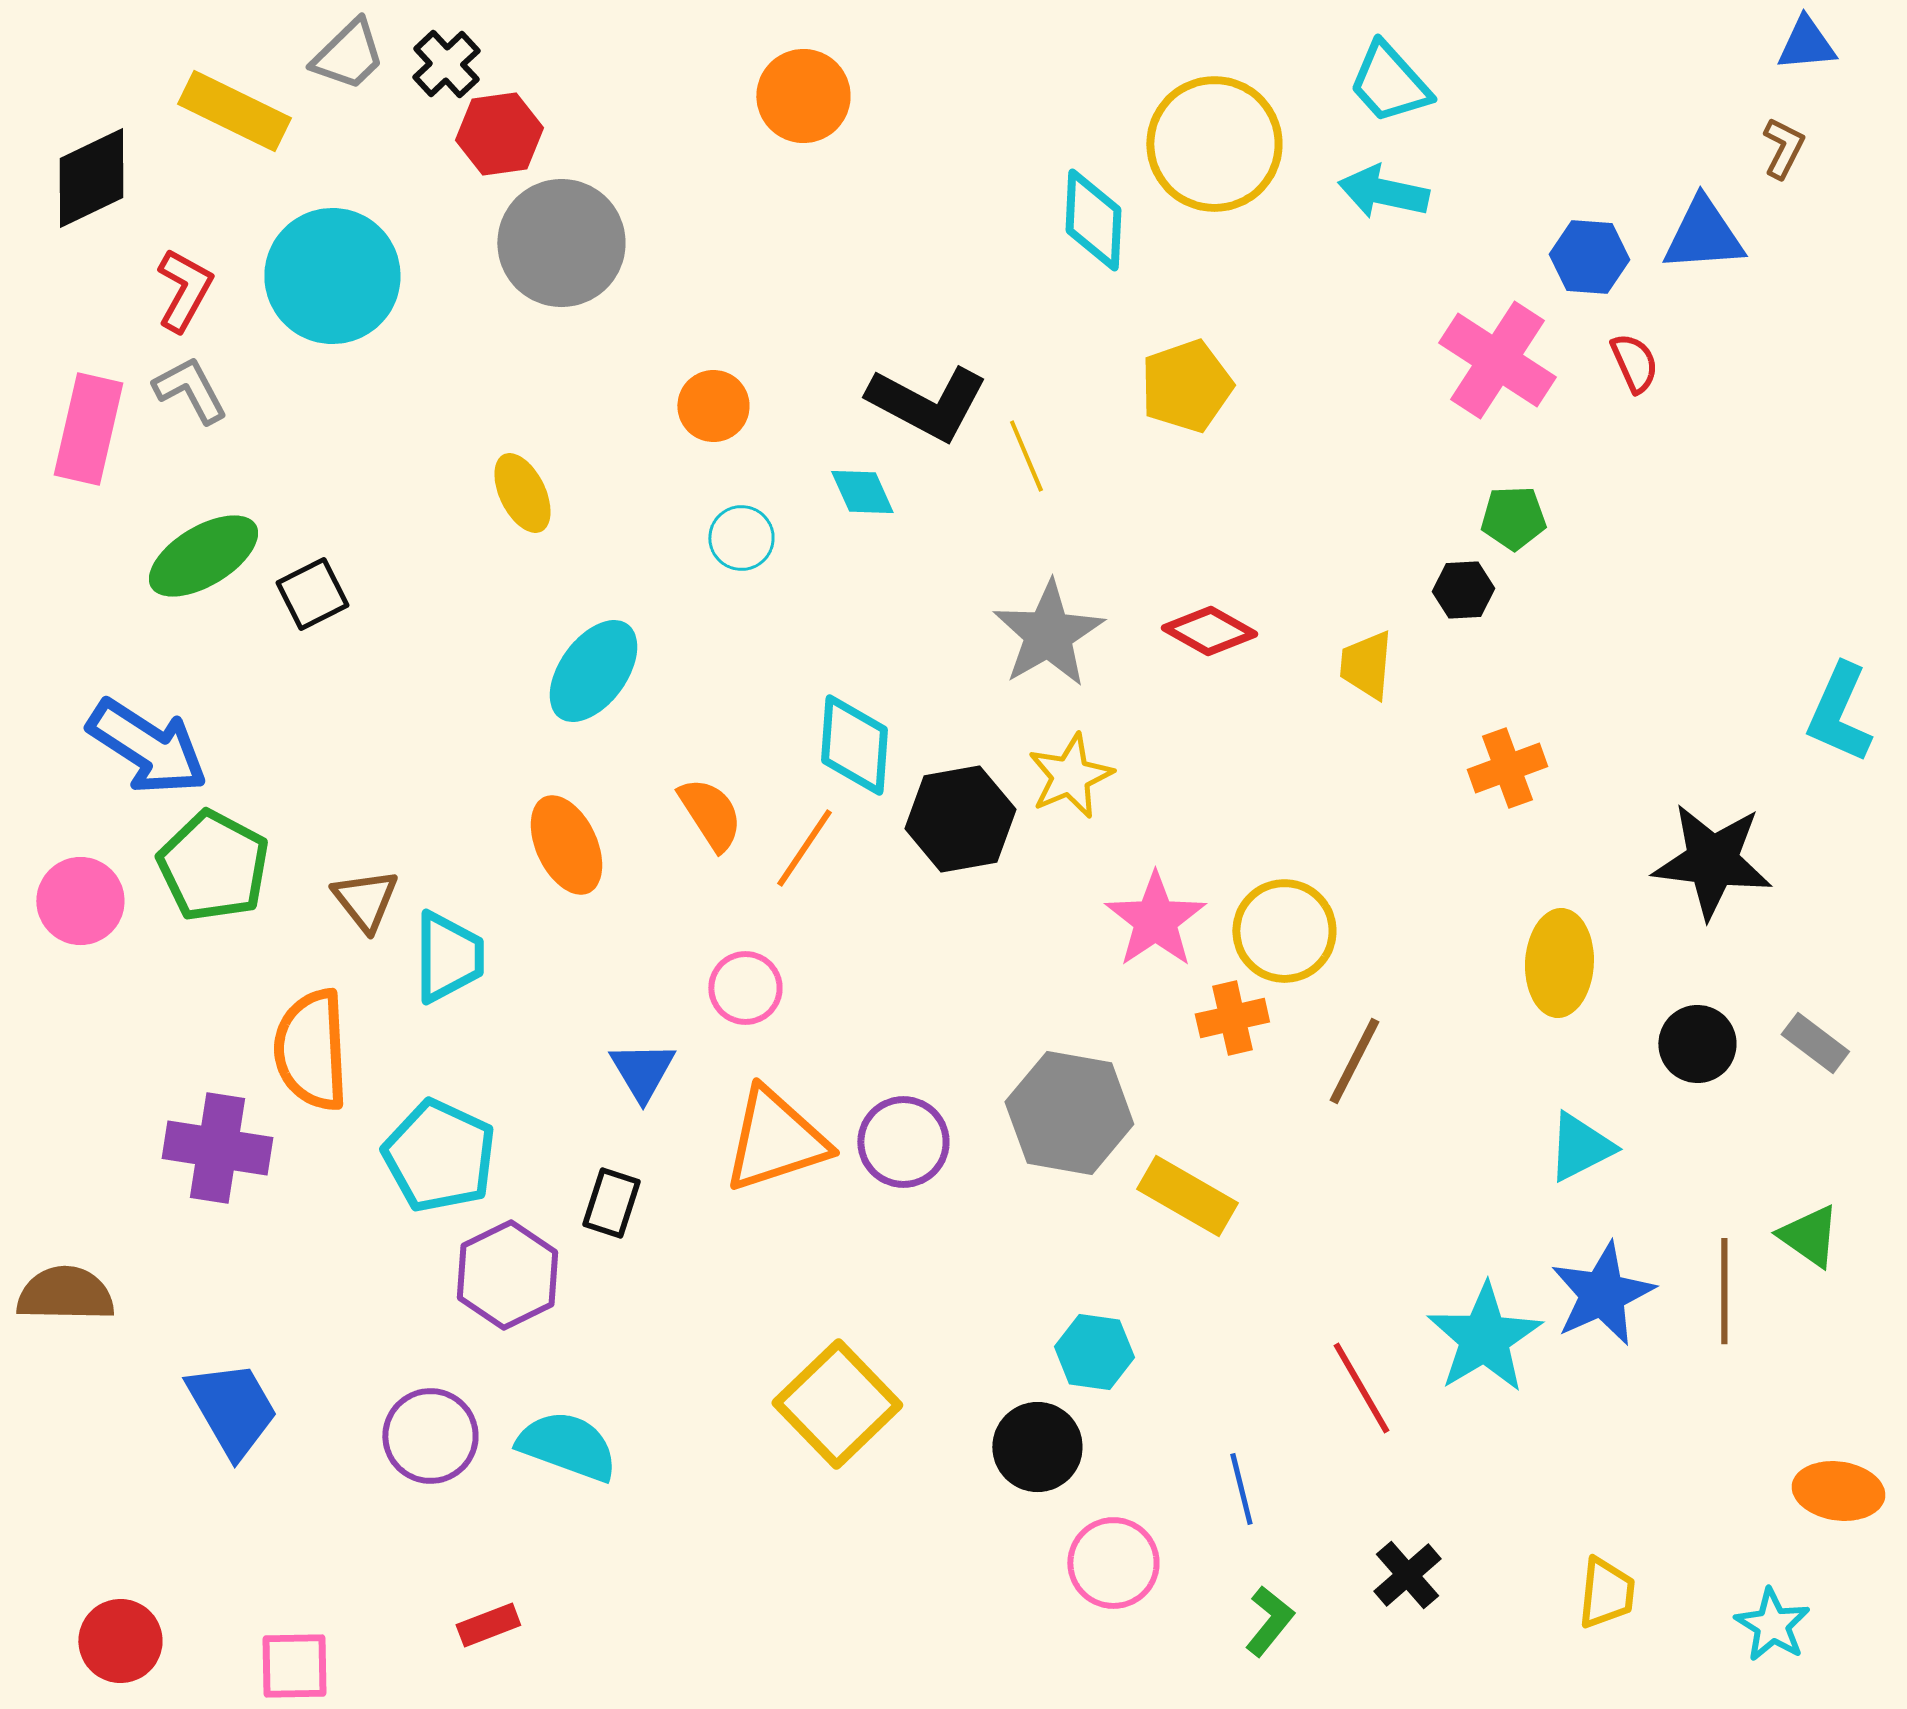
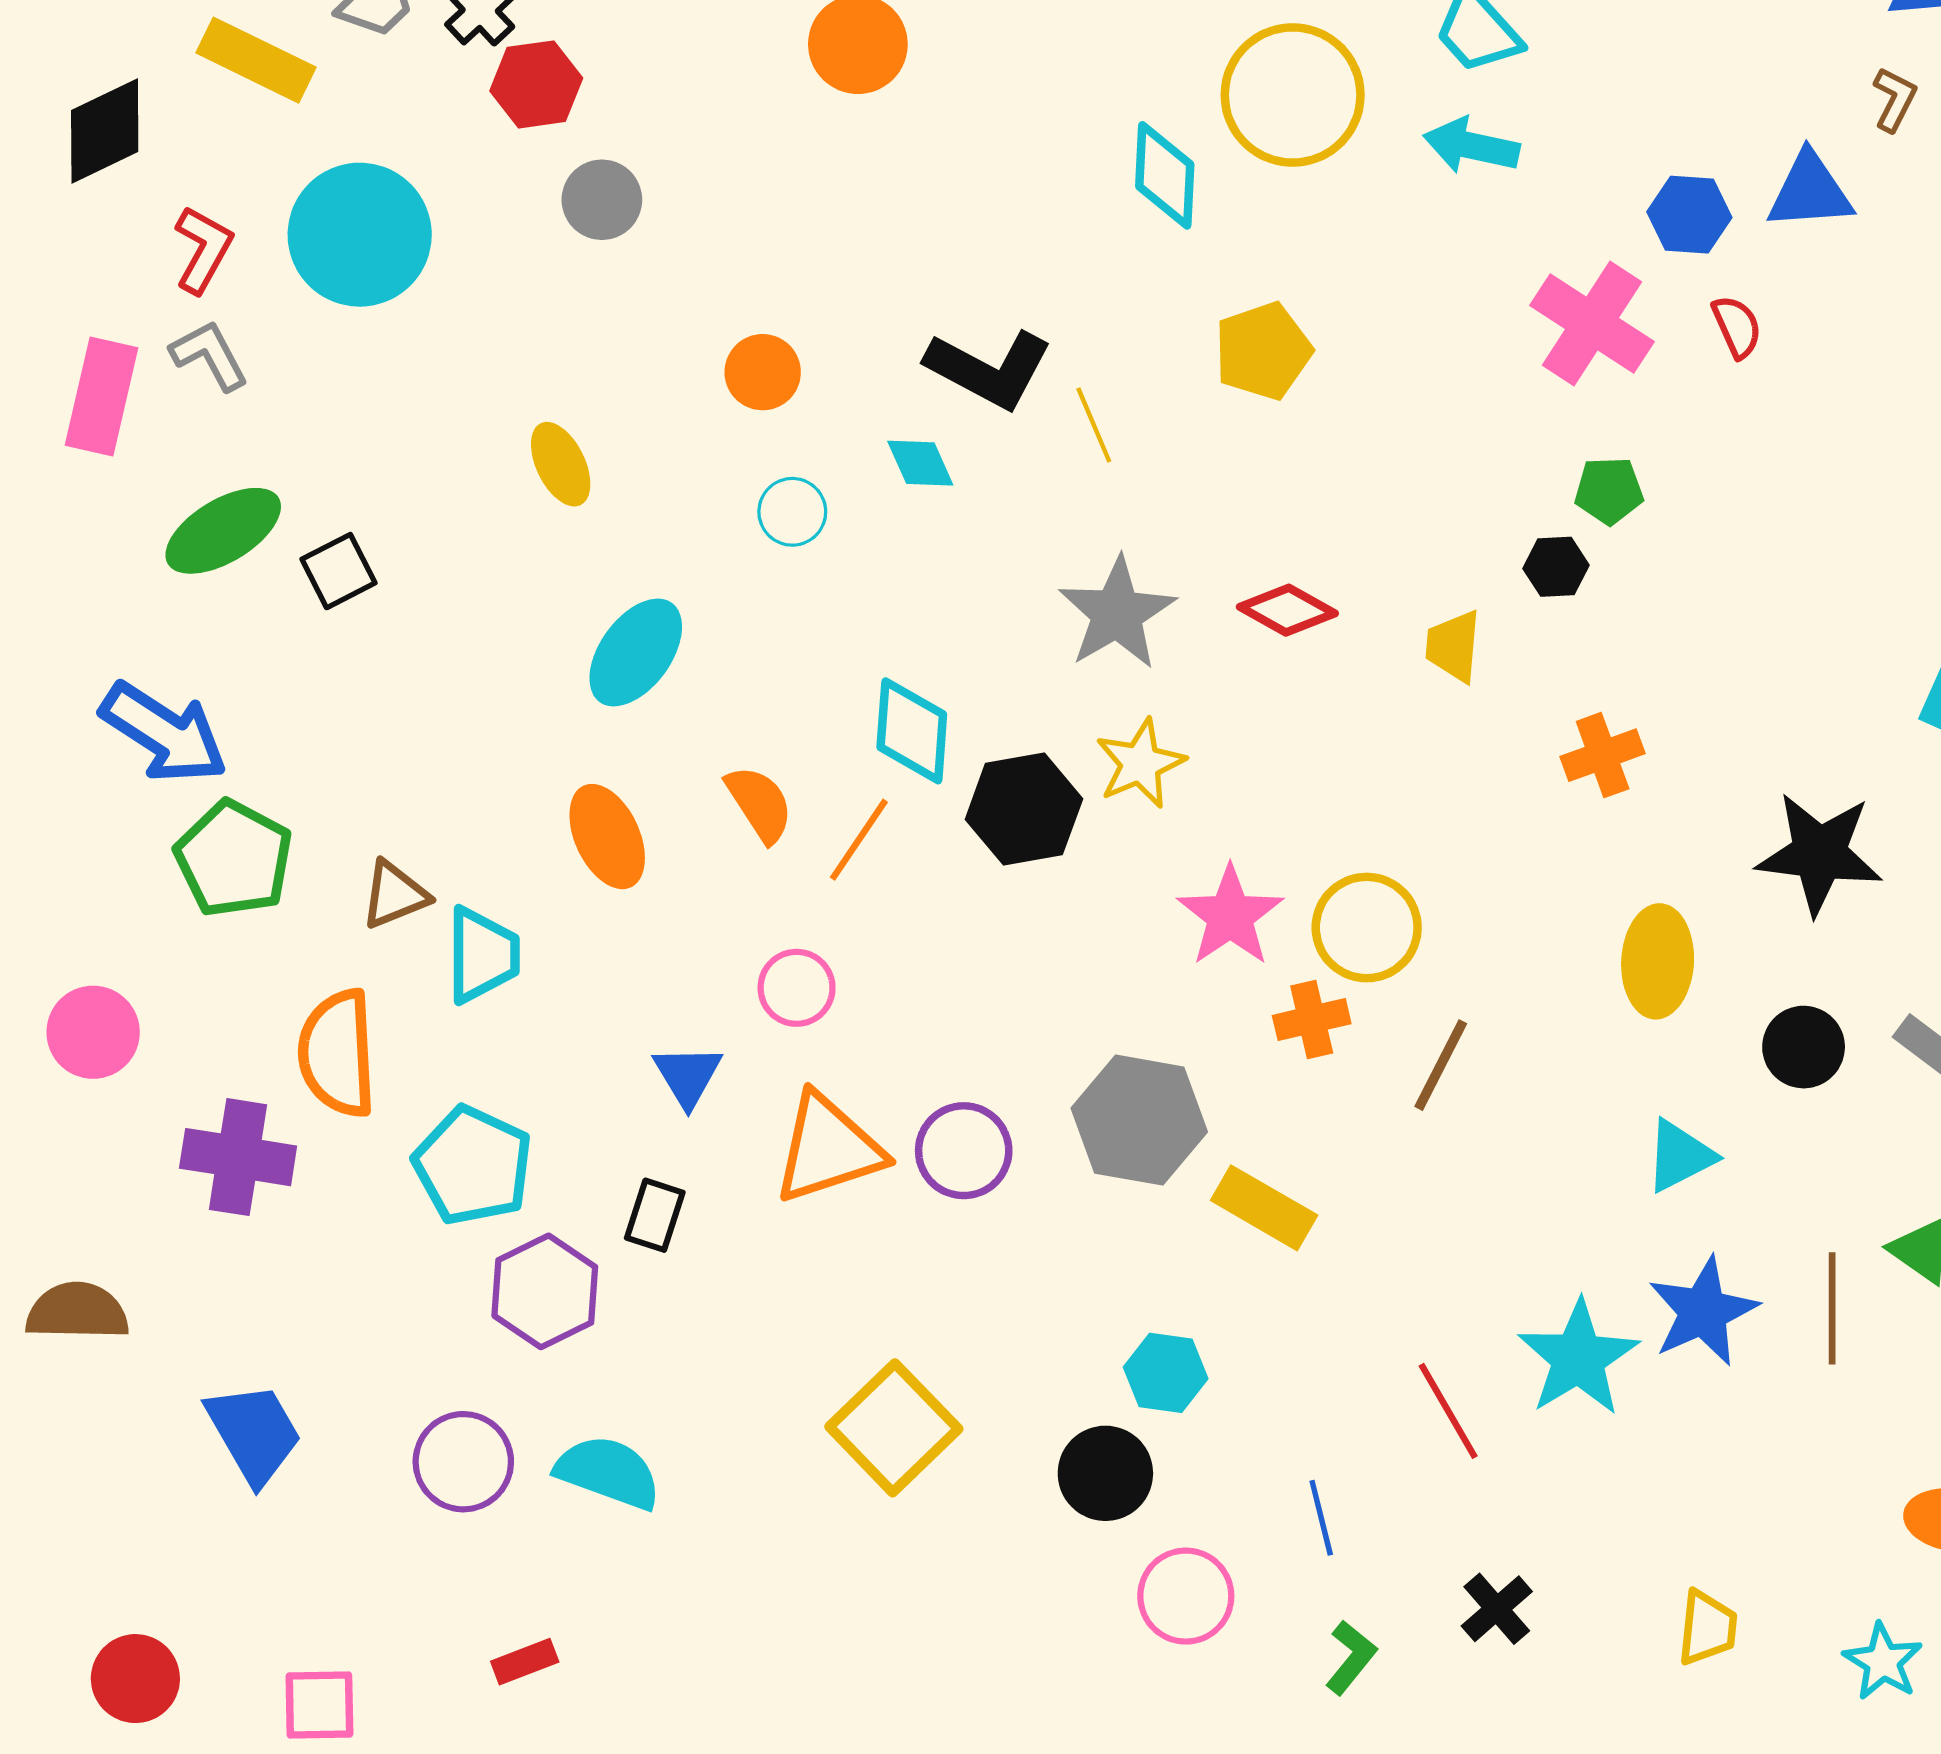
gray circle: (561, 243) -> (602, 200), size x0.6
brown triangle: (365, 900) -> (395, 895), turned 46
pink circle: (80, 901) -> (93, 1032), moved

